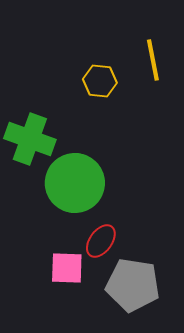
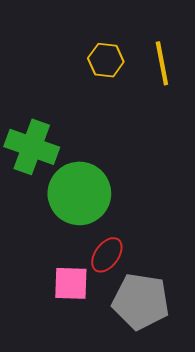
yellow hexagon: (100, 81) -> (106, 60), moved

